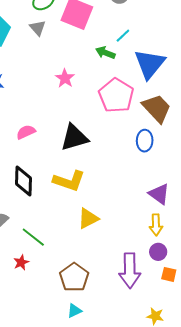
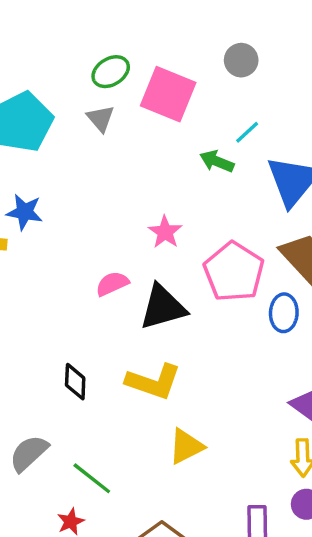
pink star: (65, 78) -> (165, 232), moved
pink pentagon: (116, 95) -> (234, 272), moved
pink semicircle: (26, 132) -> (112, 284), moved
black diamond: (23, 181) -> (75, 382), size x0.7

